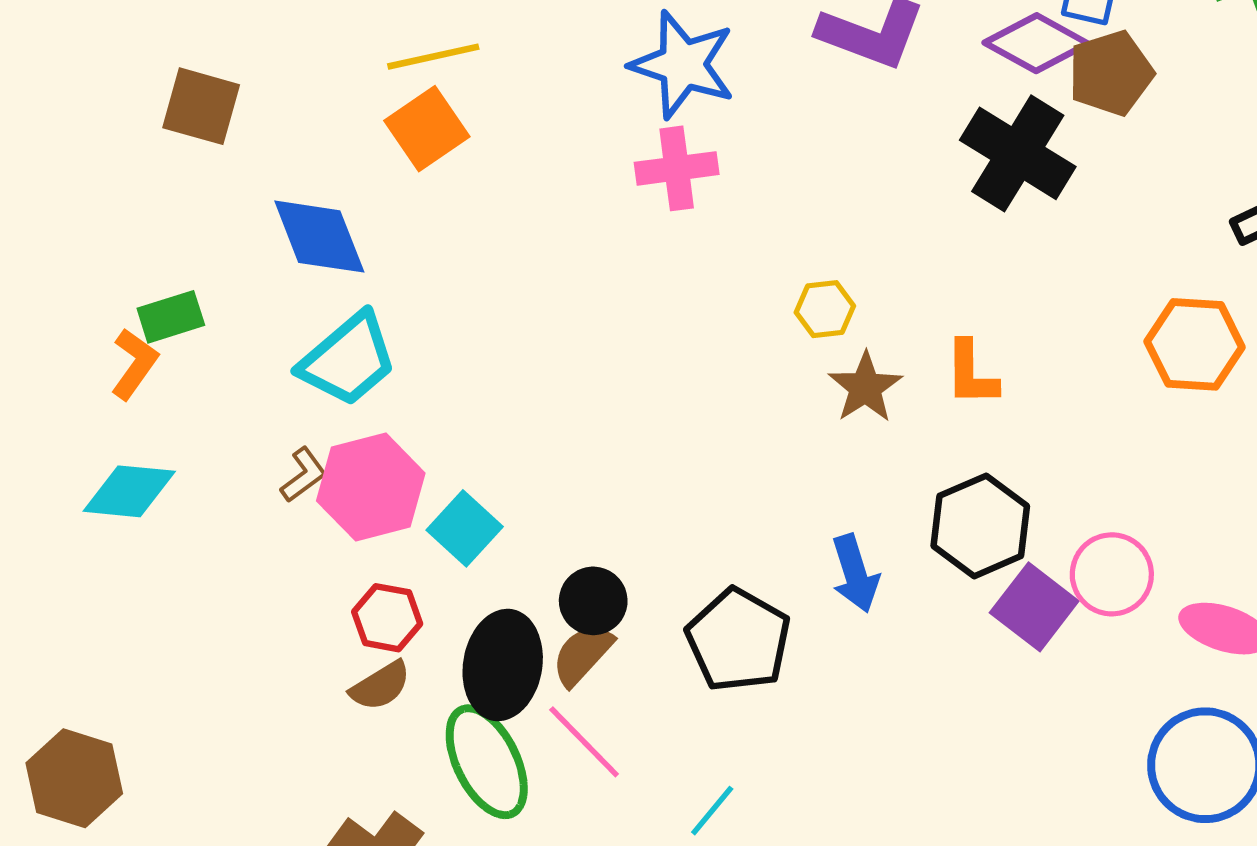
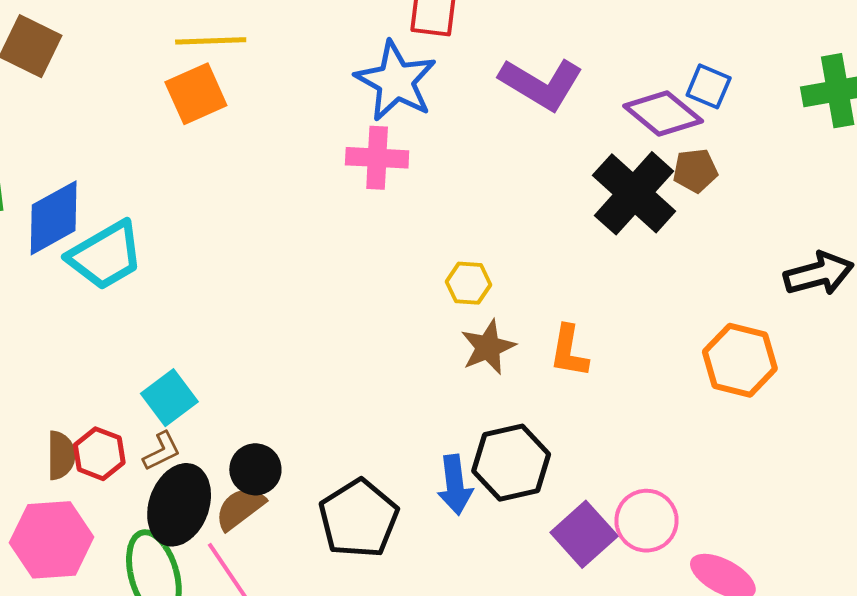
brown pentagon: (1111, 73) -> (695, 171), moved, size x0.7
blue diamond: (319, 237) -> (54, 218), moved, turned 72
brown L-shape: (304, 475) -> (162, 451), moved
pink hexagon: (371, 487) -> (52, 540), moved
black hexagon: (980, 526) -> (511, 463), moved
brown semicircle: (380, 686) -> (61, 455), moved, turned -69

